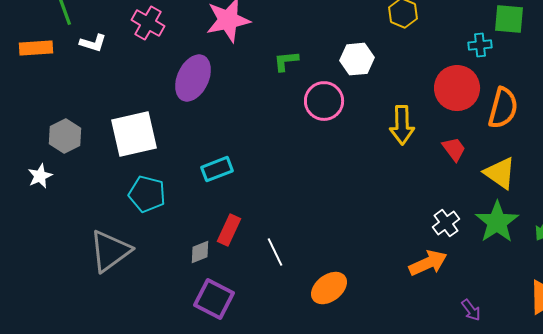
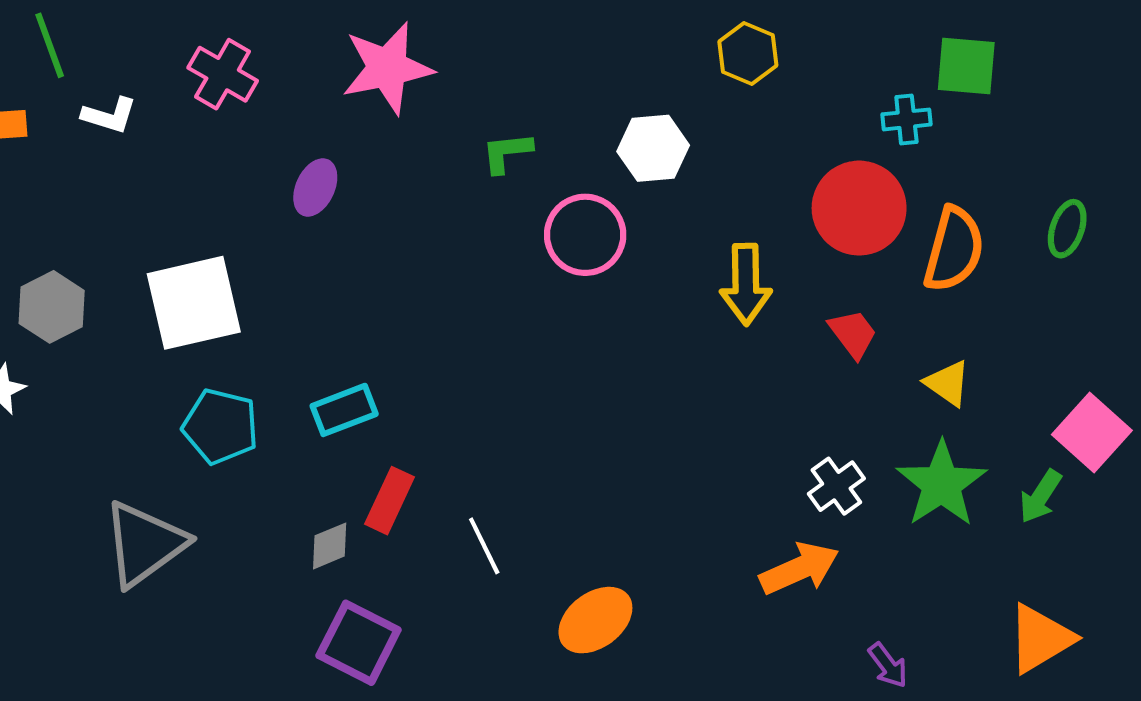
purple ellipse: (193, 78) -> (315, 187), size x0.6
cyan rectangle: (217, 169) -> (344, 410), moved
yellow triangle: (500, 173) -> (948, 383), size x0.7

